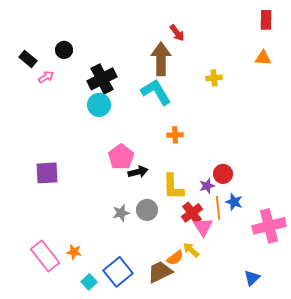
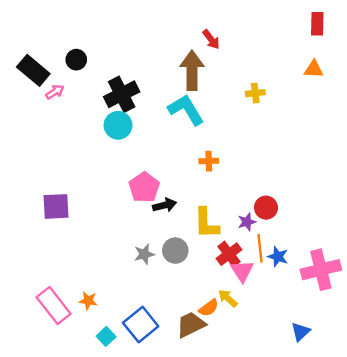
black rectangle: (28, 59) -> (33, 70), size x1.5
blue star: (234, 202) -> (278, 257), moved

